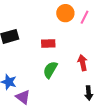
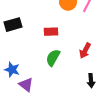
red arrow: (83, 63) -> (85, 51), turned -140

